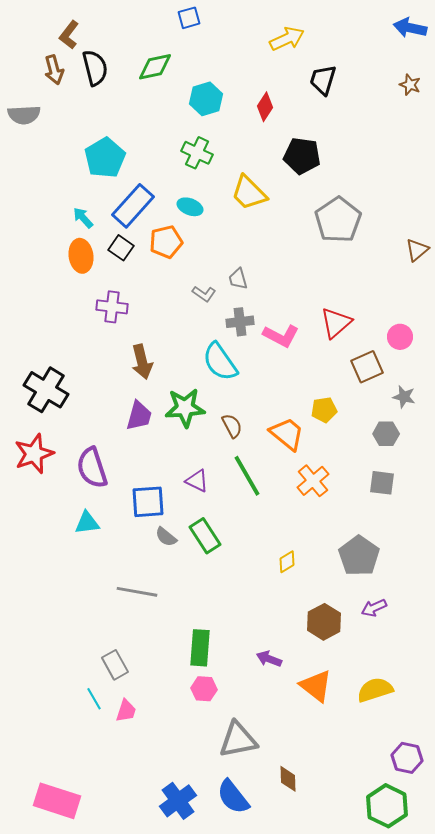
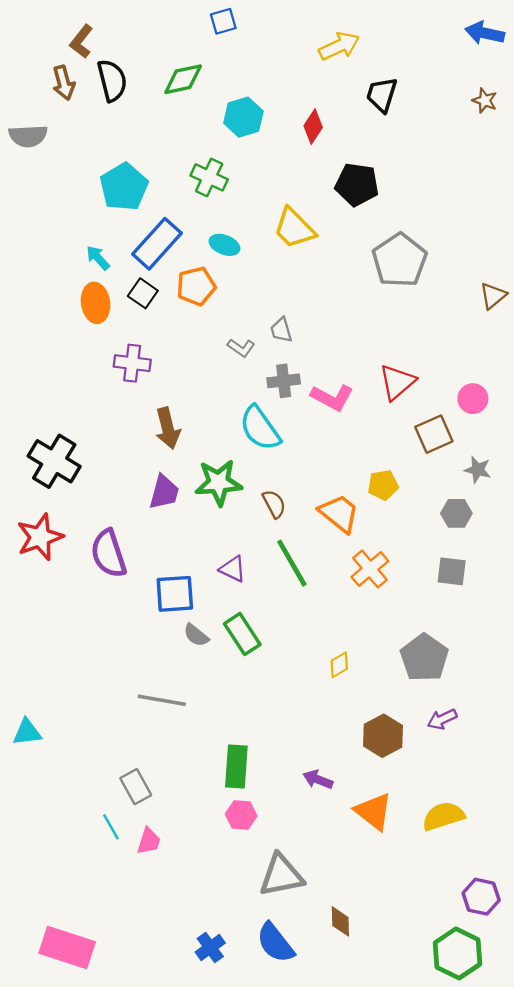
green cross: (197, 153) -> (209, 177), moved
cyan triangle: (87, 523) -> (27, 732), moved
blue cross: (178, 801) -> (210, 947), size x0.7

